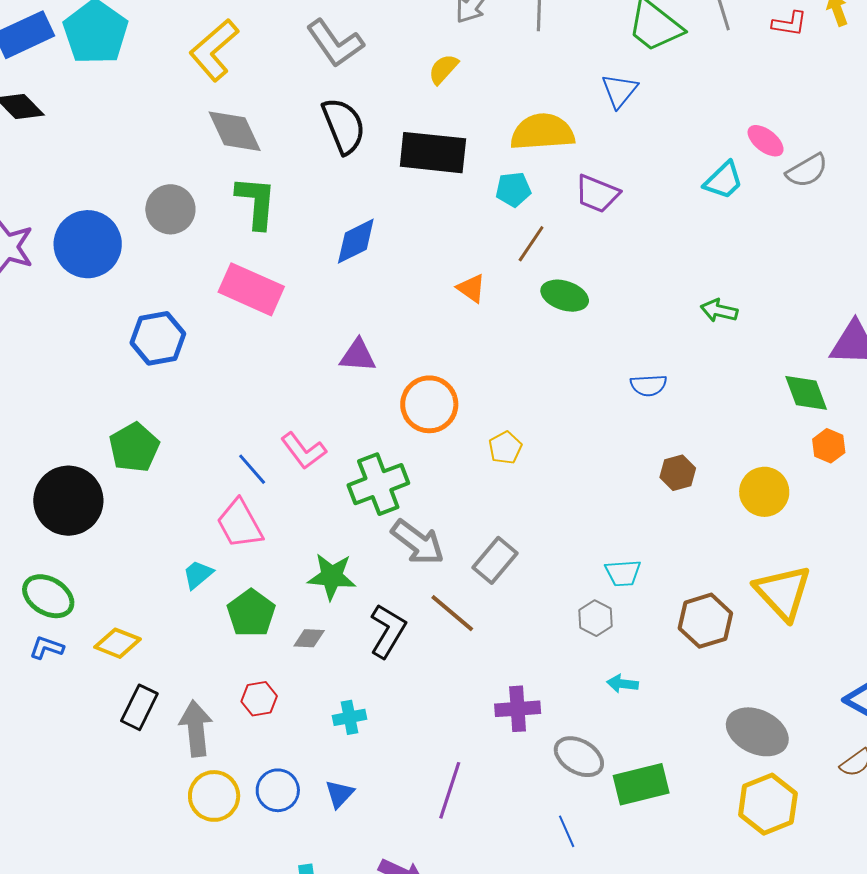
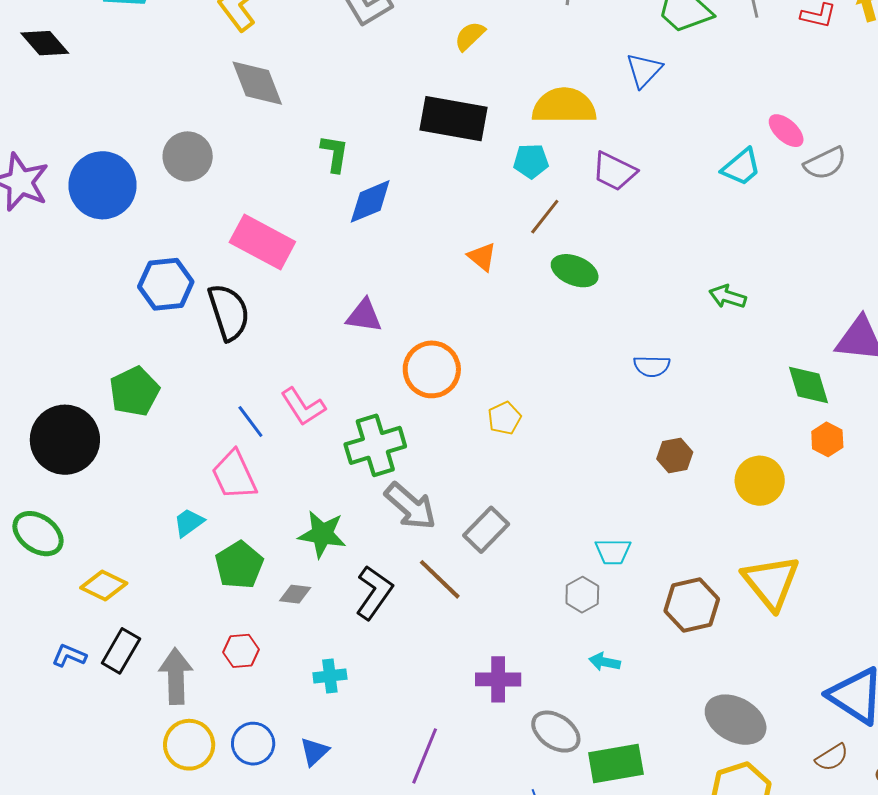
black semicircle: (344, 126) -> (229, 312), moved
green L-shape: (256, 202) -> (335, 154), moved, size x0.7
blue L-shape: (47, 648) -> (69, 656), moved

